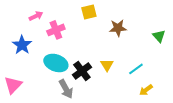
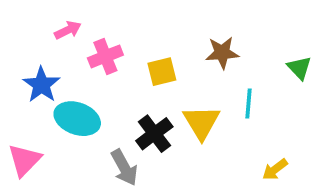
yellow square: (89, 12) -> (162, 72), moved
cyan ellipse: (56, 63) -> (77, 119), moved
yellow triangle: (107, 65) -> (201, 122), size x1.5
cyan line: (136, 69) -> (249, 104), moved, turned -49

